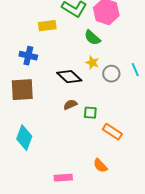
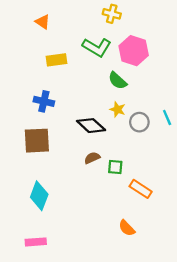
yellow rectangle: (47, 26) -> (56, 60), moved
pink rectangle: (63, 178) -> (36, 242), moved

